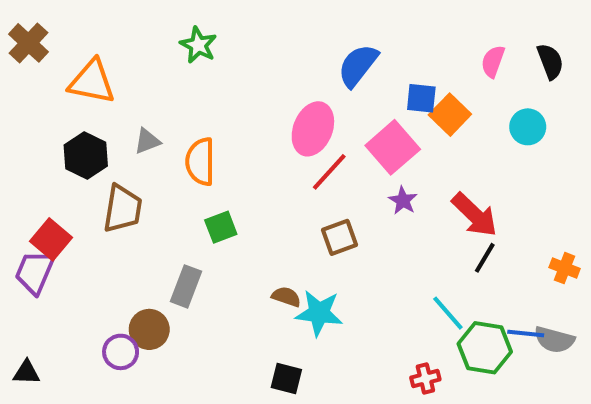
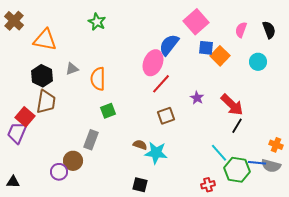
blue semicircle: (358, 65) -> (169, 45), moved
pink square: (393, 147) -> (196, 22), moved
brown trapezoid: (123, 209) -> (46, 102), moved
orange cross: (565, 268) -> (276, 145), moved

